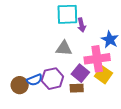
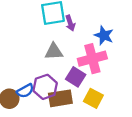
yellow square: (103, 75) -> (93, 98), moved
brown rectangle: (77, 88) -> (60, 98), moved, size x1.5

